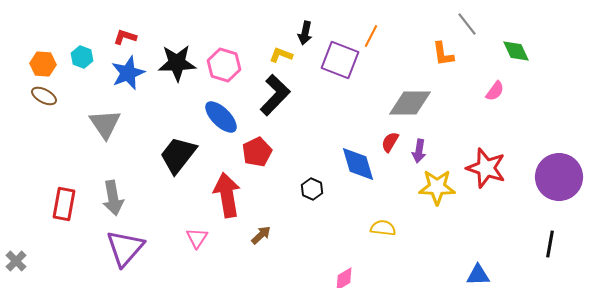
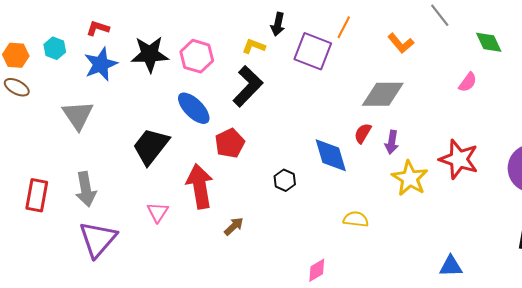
orange L-shape: (443, 54) -> (401, 43), moved, turned -32
yellow star: (437, 187) -> (410, 178), turned 30
pink triangle: (197, 238) -> (158, 212), moved

